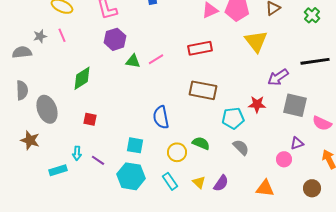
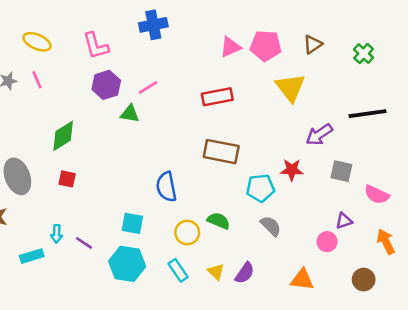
pink line: (156, 59) -> (148, 88), moved
gray square: (295, 105) -> (341, 171), size x0.7
red square: (90, 119) -> (67, 179), moved

